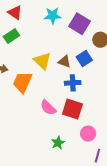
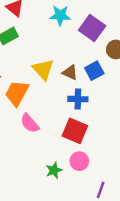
pink semicircle: (48, 108) -> (30, 123), moved
pink circle: (88, 134) -> (79, 161), moved

